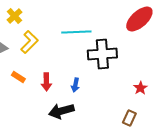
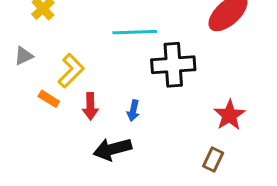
yellow L-shape: (29, 42) -> (71, 71), moved
red star: (140, 88) -> (229, 115), size x1.5

